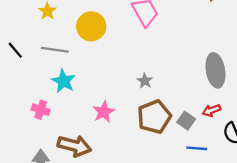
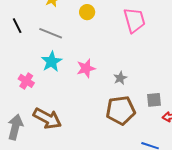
yellow circle: (91, 26) -> (87, 12), moved, size x0.6
pink star: (104, 112) -> (86, 68), moved
gray square: (186, 121) -> (154, 100), moved, turned 35

